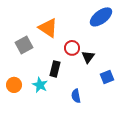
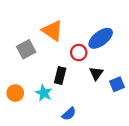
blue ellipse: (101, 17) -> (101, 38), moved
black triangle: (88, 57) -> (96, 73), moved
blue semicircle: (76, 96) -> (69, 114), moved, turned -120

